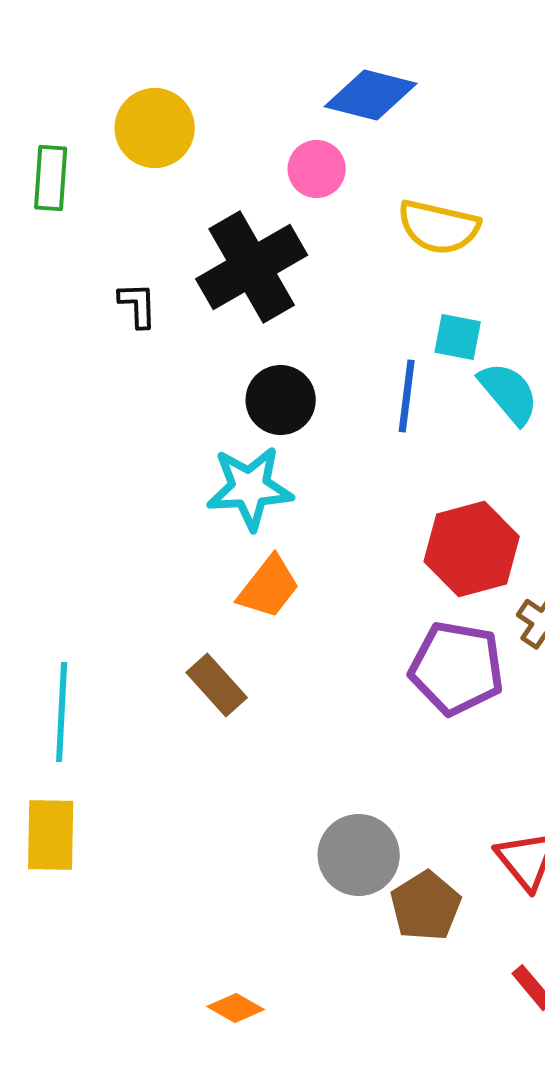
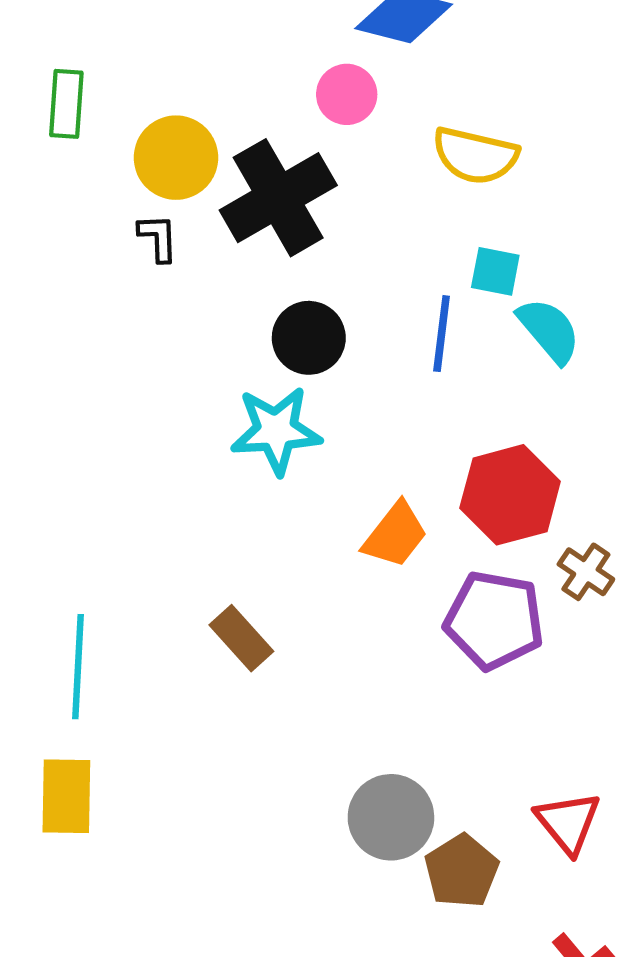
yellow circle: (155, 128) -> (176, 158), moved
orange trapezoid: (269, 587) -> (395, 535), moved

